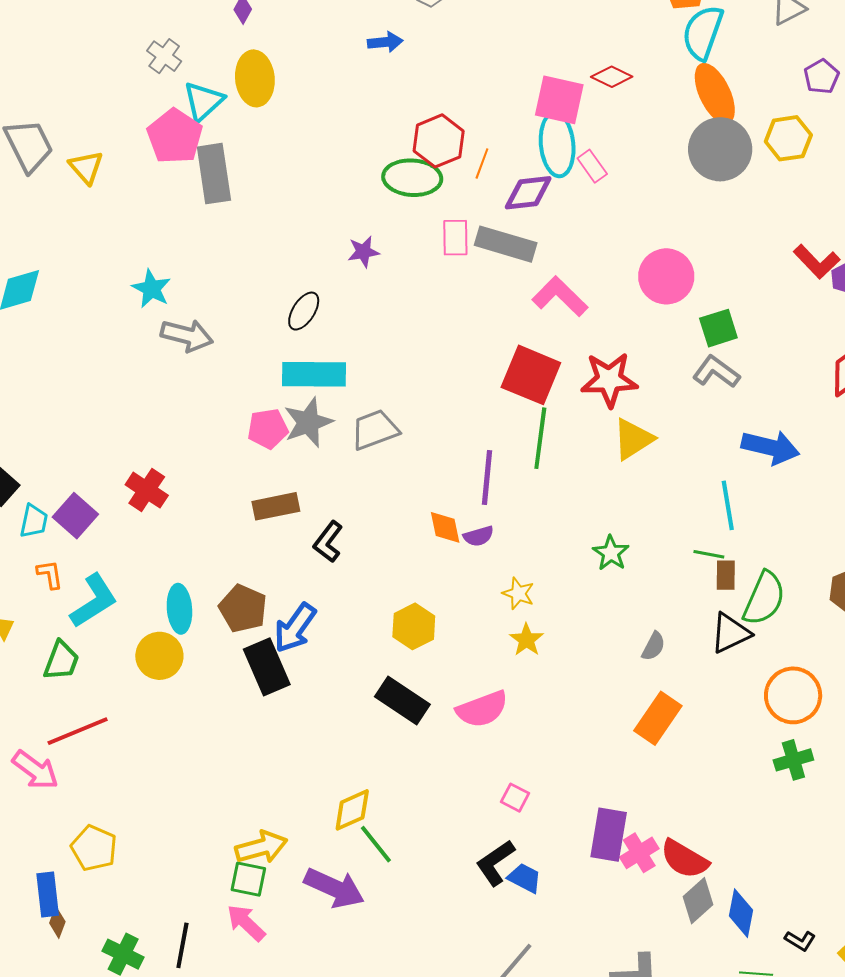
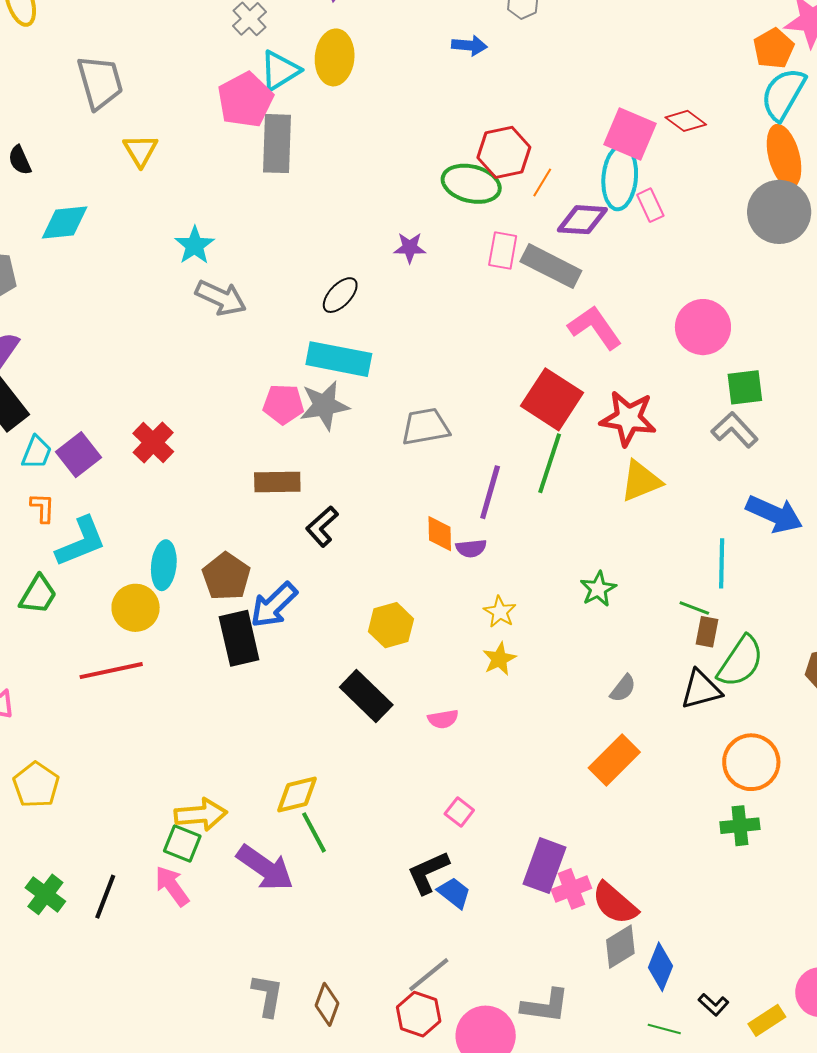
yellow triangle: (86, 167) -> (140, 150), moved
gray trapezoid: (375, 430) -> (425, 427), moved
pink semicircle: (482, 709) -> (443, 719), size x0.6
red line: (78, 731) -> (111, 671), moved

